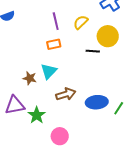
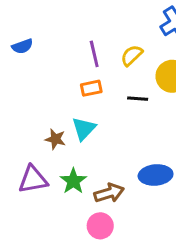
black line: (93, 51) -> (138, 99), moved
brown arrow: (66, 94) -> (109, 193), moved
green star: (37, 115) -> (73, 181), moved

